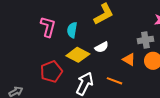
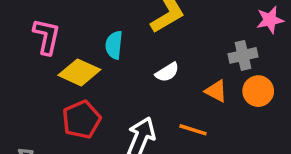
pink L-shape: (48, 27) -> (47, 36), moved
yellow diamond: (78, 55) -> (79, 72), moved

